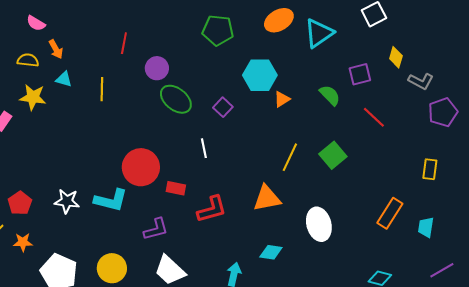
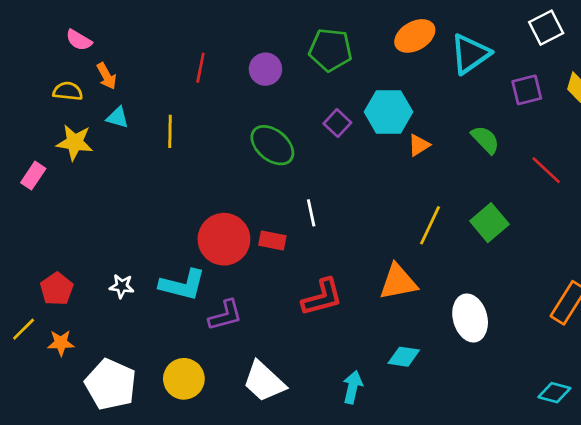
purple circle: (157, 68) -> (265, 69), moved
purple square: (360, 74) -> (527, 90), moved
purple square: (223, 107) -> (337, 123), moved
red rectangle: (176, 188) -> (272, 241), moved
white star: (67, 201) -> (122, 286), size x0.7
purple L-shape: (156, 229) -> (225, 315), moved

